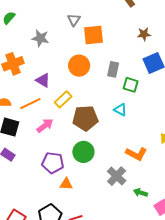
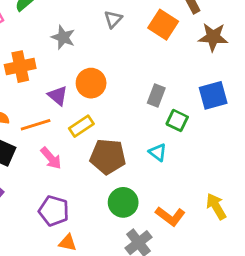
brown star: (144, 34) -> (213, 37), moved, size x1.5
orange square: (94, 35) -> (163, 25), moved, turned 30
orange circle: (79, 66) -> (91, 83), moved
pink arrow: (45, 126) -> (51, 158), turned 78
green circle: (83, 152) -> (123, 202), moved

